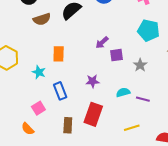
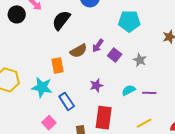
brown semicircle: (42, 19) -> (78, 51), moved
cyan pentagon: (149, 30) -> (129, 21), moved
purple square: (117, 55) -> (115, 55), turned -32
cyan star: (39, 72) -> (42, 87), size x1.5

